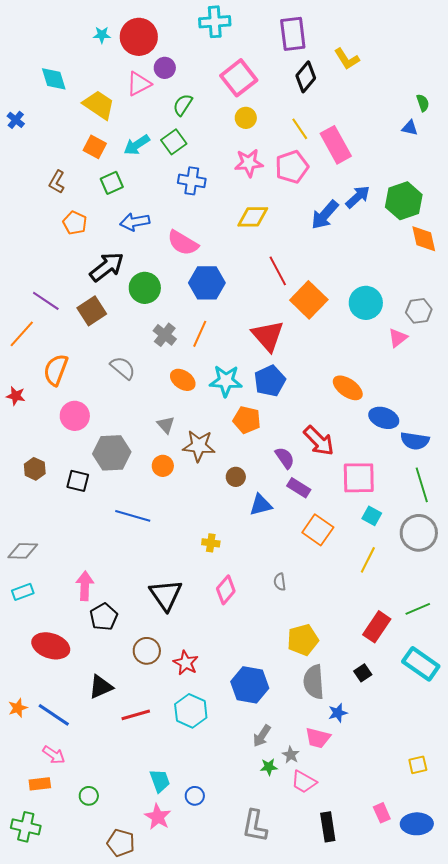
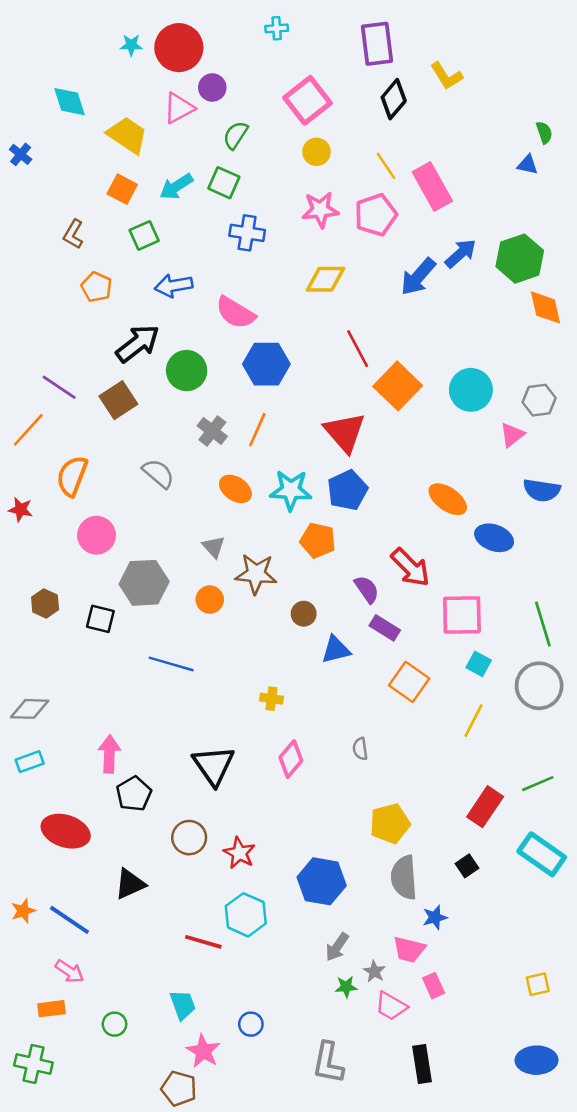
cyan cross: (215, 22) -> (277, 28), size x0.6
green square: (174, 142) -> (224, 183), turned -30
blue semicircle: (415, 441) -> (542, 490), moved
red line: (136, 715) -> (203, 942), moved, turned 32
cyan trapezoid: (160, 781) -> (183, 1005), moved
pink rectangle: (382, 813) -> (434, 986), moved
brown pentagon: (121, 843) -> (179, 1088), moved

